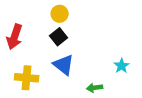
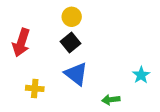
yellow cross: (27, 78) -> (35, 88), size x0.7

